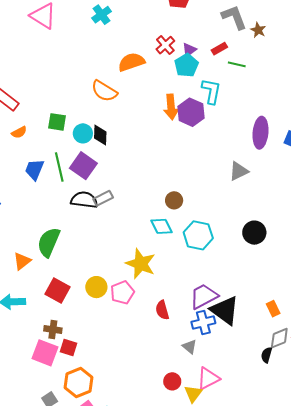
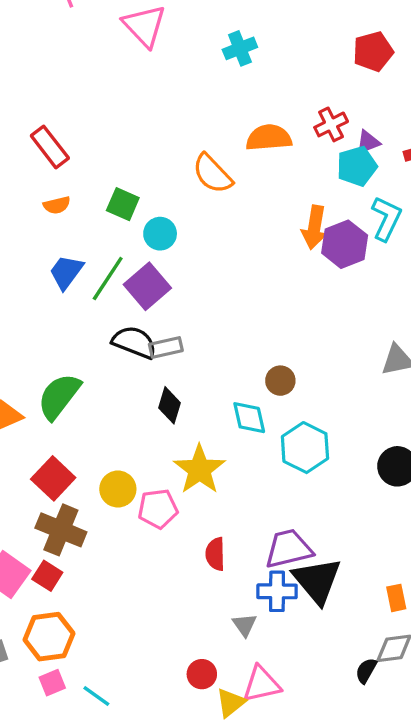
black diamond: (100, 135) -> (169, 405), moved
green line: (59, 167) -> (108, 278), turned 32
brown cross: (53, 330) -> (61, 530), moved, size x1.6

